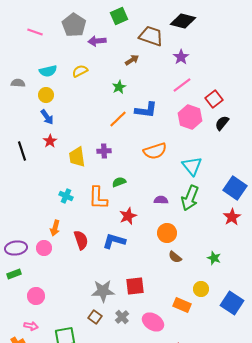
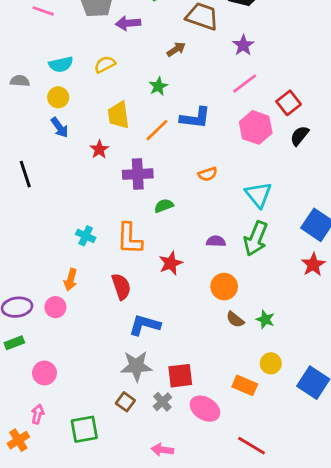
red star: (50, 141) -> (99, 149), moved
purple cross: (104, 151) -> (138, 174), size x1.5
orange semicircle: (155, 151) -> (208, 174), size x0.6
yellow trapezoid: (77, 157) -> (119, 115), moved
green semicircle: (119, 182) -> (164, 206), moved
red semicircle: (81, 240) -> (121, 287), moved
blue L-shape: (114, 241) -> (145, 325), moved
green star: (214, 258) -> (265, 319), moved
red square: (135, 286) -> (180, 376), moved
pink arrow: (31, 326) -> (38, 414), turned -88

